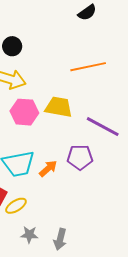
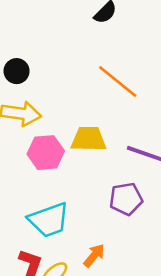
orange line: (88, 67) -> (118, 81), turned 60
orange arrow: (48, 169) -> (94, 255), moved

